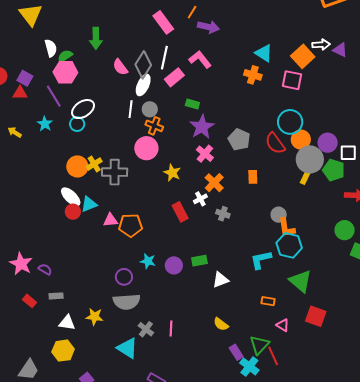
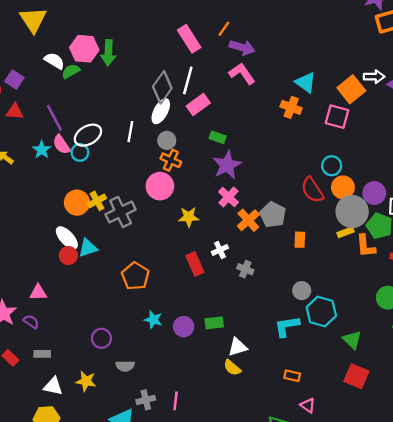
white semicircle: (51, 48) -> (54, 61), turned -48
pink L-shape: (200, 59) -> (242, 74), moved
pink semicircle: (120, 67) -> (61, 144), moved
pink hexagon: (65, 72) -> (84, 49), moved
purple square: (25, 78) -> (14, 80), moved
white line: (131, 109) -> (130, 132), moved
cyan circle: (290, 122) -> (332, 166), size x0.7
gray pentagon: (239, 140) -> (273, 215), moved
gray cross: (115, 172) -> (121, 212), turned -30
yellow star: (172, 173) -> (189, 217), turned -30
orange rectangle: (253, 177) -> (300, 240), moved
yellow rectangle: (305, 177) -> (346, 232), turned 40
orange cross: (214, 183) -> (248, 220), moved
gray circle: (279, 215) -> (302, 291), moved
pink triangle: (111, 220) -> (38, 293), moved
orange pentagon: (131, 225) -> (135, 276), turned 30
orange L-shape: (287, 228) -> (366, 246), moved
purple circle: (124, 277) -> (101, 338), moved
green triangle: (300, 281) -> (352, 340), moved, size x0.7
gray semicircle: (127, 302) -> (125, 366), size x0.6
red square: (316, 316) -> (356, 376), moved
yellow semicircle: (221, 324) -> (232, 368), moved
gray cross: (146, 329) -> (146, 400), turned 35

